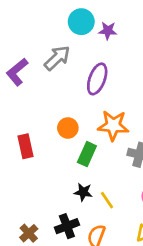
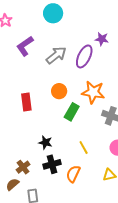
cyan circle: (81, 22) -> (53, 13), moved
purple star: (108, 31) -> (102, 39), moved
gray arrow: (57, 58) -> (56, 55), moved
black star: (83, 192) -> (45, 143), moved

